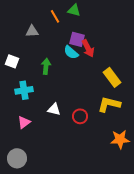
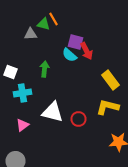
green triangle: (74, 10) -> (44, 24), moved
white square: (12, 61) -> (10, 72), moved
white triangle: (54, 109) -> (52, 112), size x1.6

